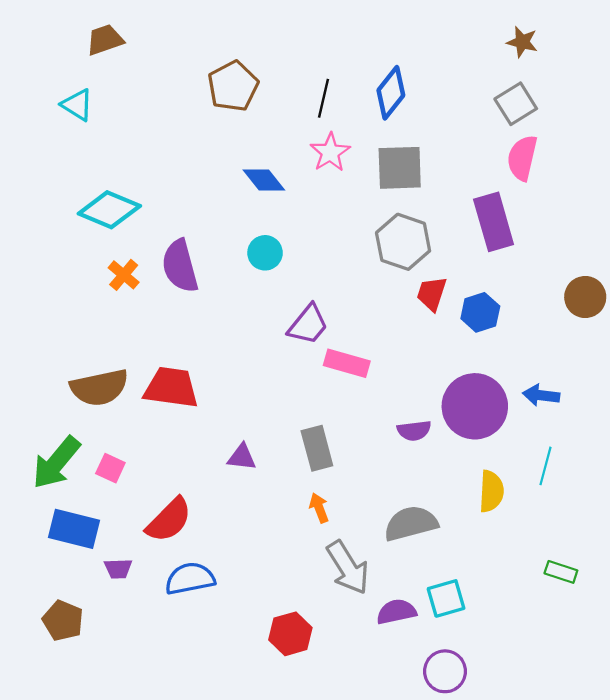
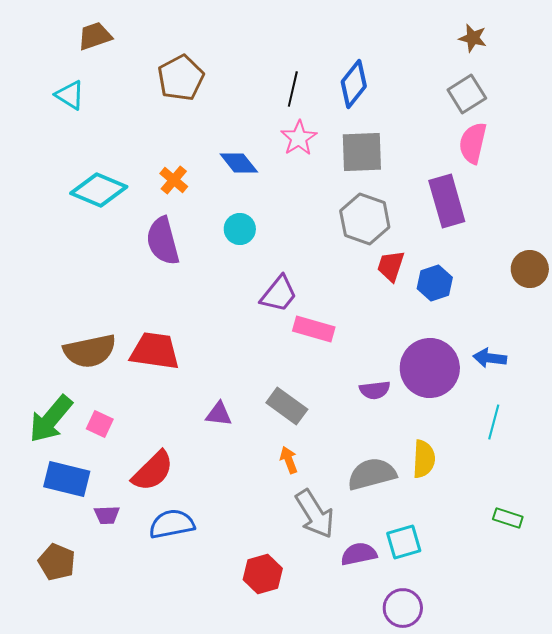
brown pentagon: (233, 86) -> (181, 78), moved
orange cross: (124, 275) -> (174, 180), moved
gray rectangle: (317, 448) -> (287, 406), turned -39
yellow semicircle: (491, 491) -> (424, 459), moved

